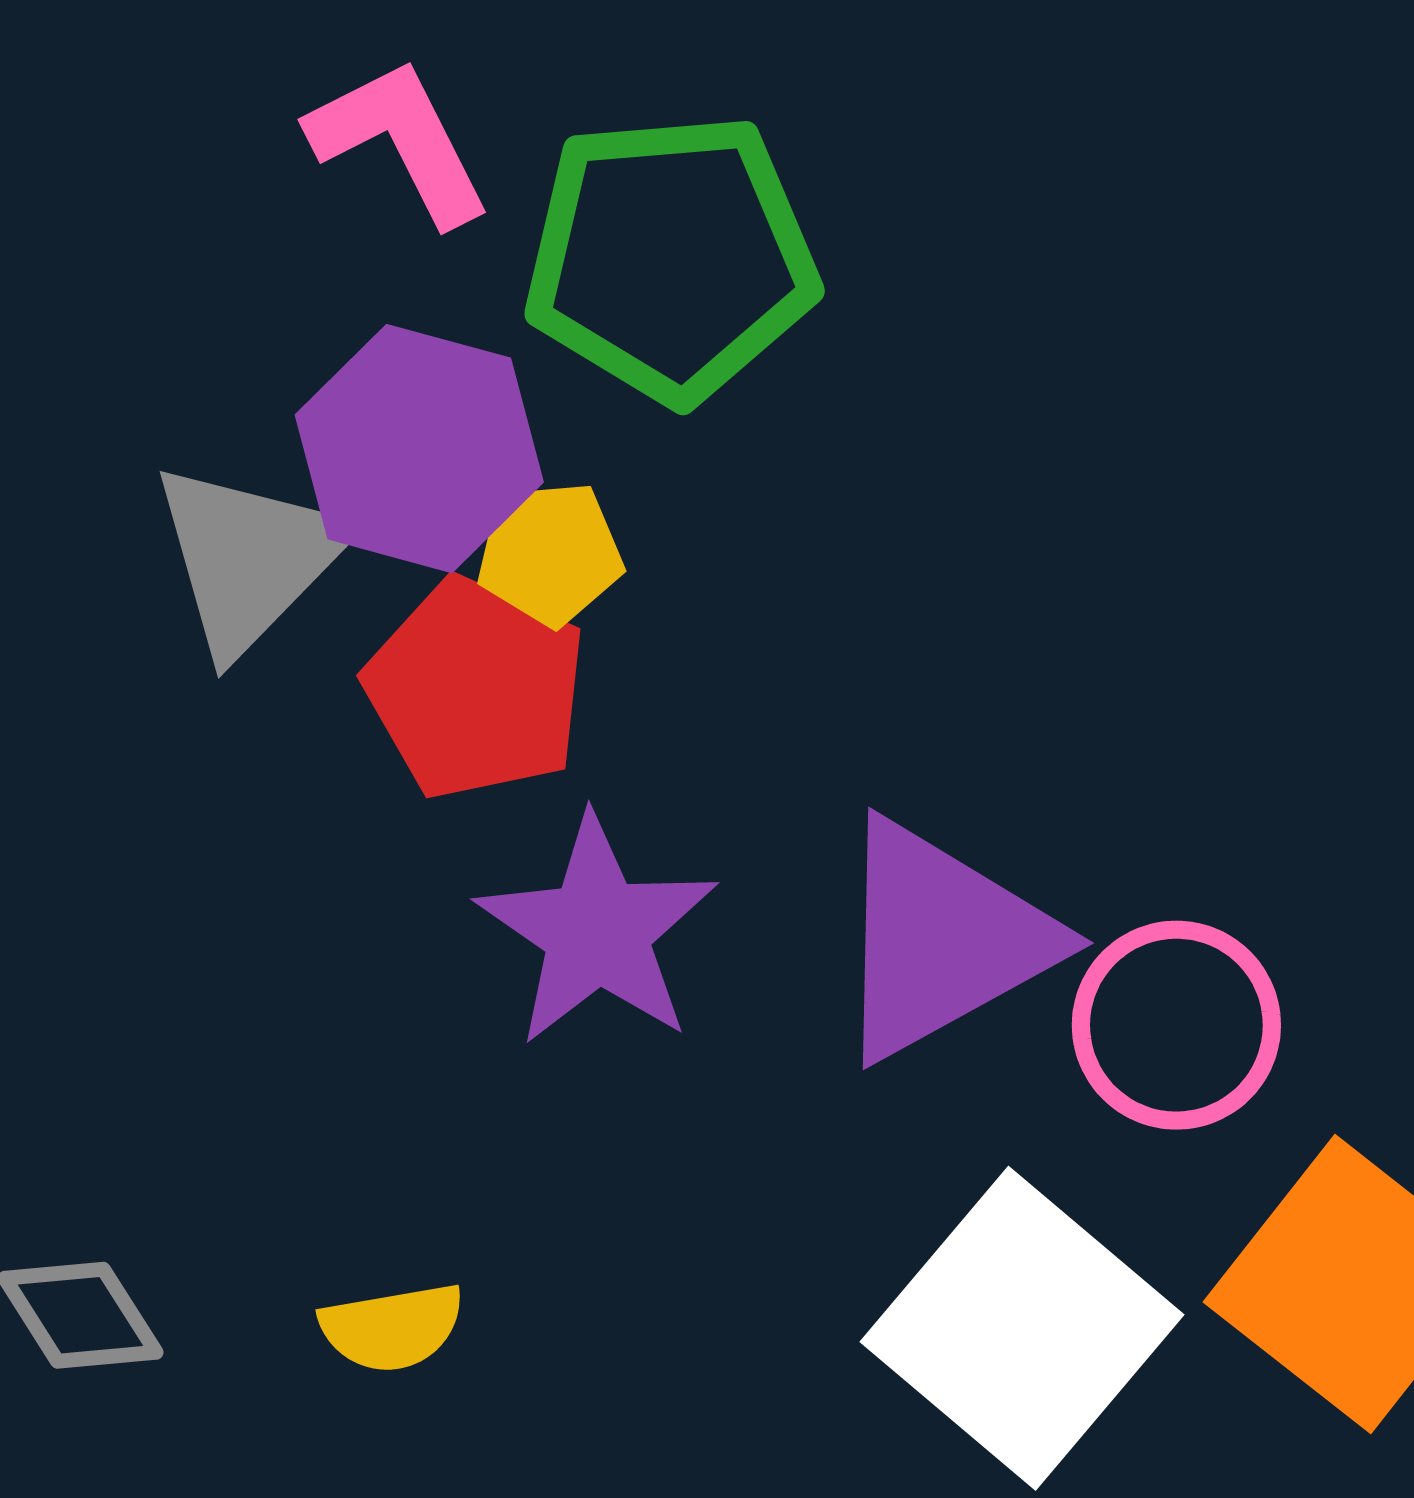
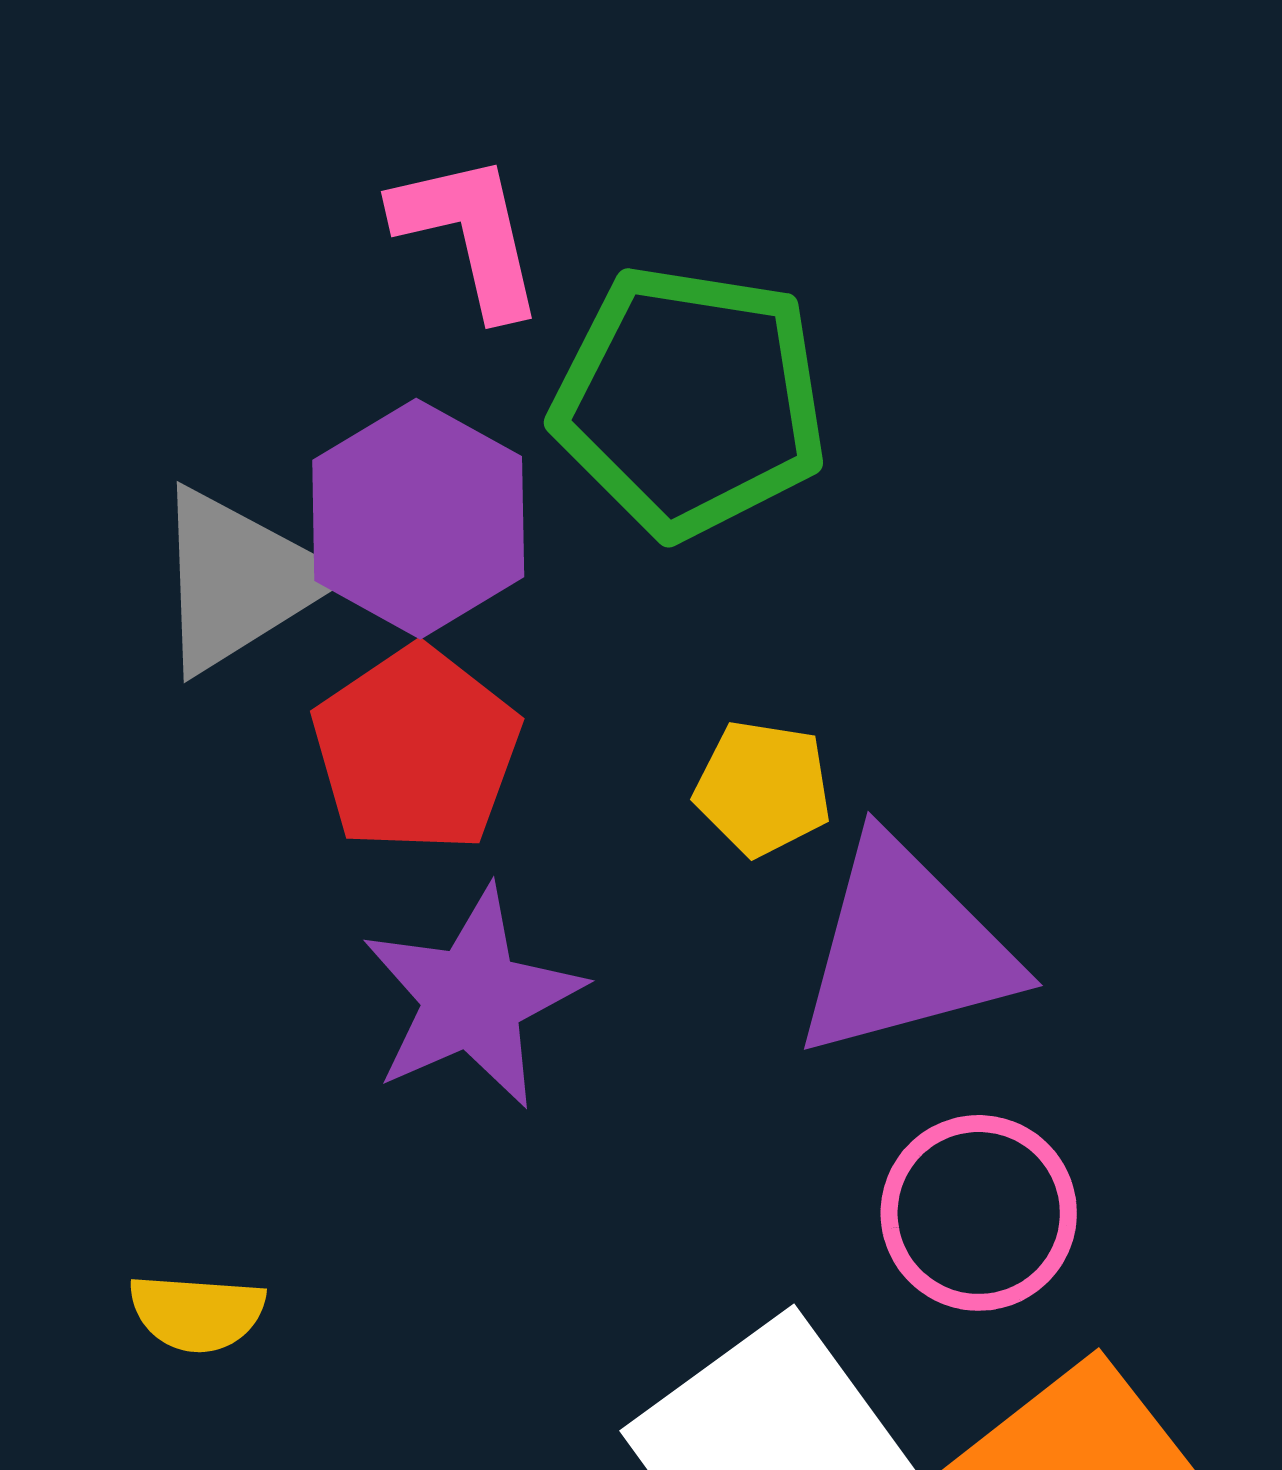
yellow pentagon: (550, 553) -> (763, 788), moved
purple triangle: (942, 940) -> (905, 949), moved

